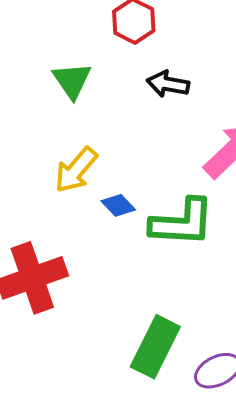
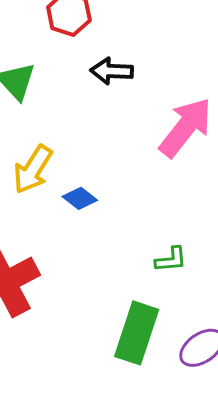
green L-shape: (182, 222) -> (171, 260), moved, size x0.5

